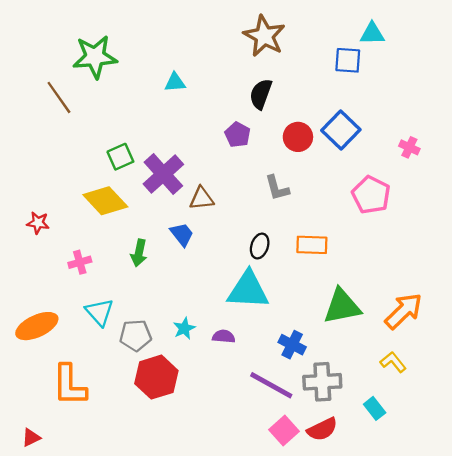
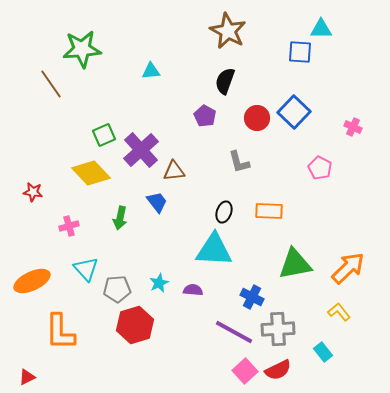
pink pentagon: (371, 195) -> (320, 168), size x0.7

